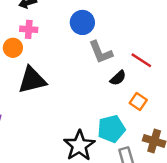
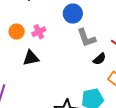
pink cross: (29, 29) -> (39, 32), moved, turned -32
black triangle: (32, 80) -> (31, 58), size x0.7

